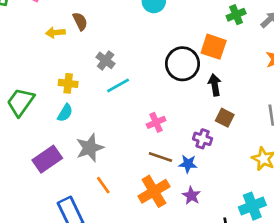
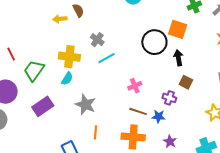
yellow cross: (68, 83) -> (69, 57), size x1.5
gray star: (90, 148) -> (85, 105), turned -30
purple rectangle: (47, 159) -> (43, 106), moved
orange line: (103, 185) -> (95, 132), turned 40
orange cross: (154, 191) -> (133, 137), turned 35
purple star: (191, 196) -> (170, 141), moved

